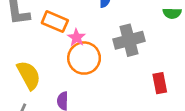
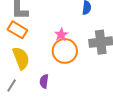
orange rectangle: (55, 22) -> (17, 30), moved

